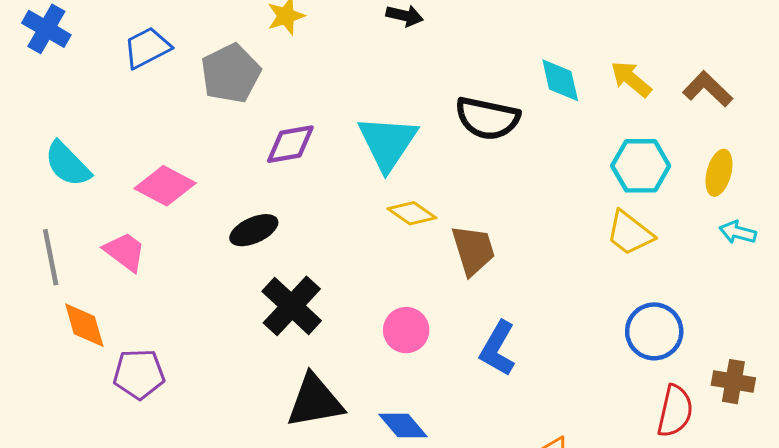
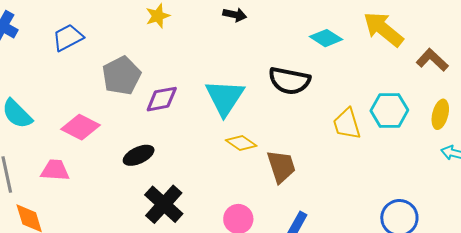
gray pentagon: (231, 73) -> (121, 76), moved
yellow arrow: (631, 79) -> (383, 29), moved, size x1.5
cyan diamond: (560, 80) -> (326, 38), moved, turned -44
yellow trapezoid: (630, 233) -> (347, 124), moved, turned 36
pink trapezoid: (125, 252) -> (55, 170), turned -32

